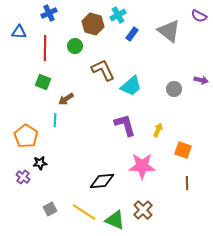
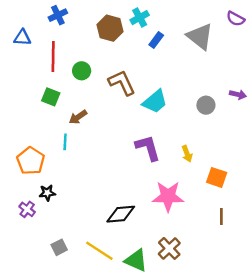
green circle: (75, 46) -> (82, 71), moved
yellow arrow: (158, 130) -> (187, 154), turned 136

